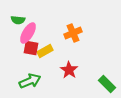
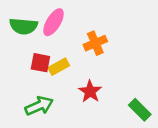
green semicircle: (18, 20) -> (23, 26), size x1.5
pink ellipse: (28, 33) -> (54, 22), moved

